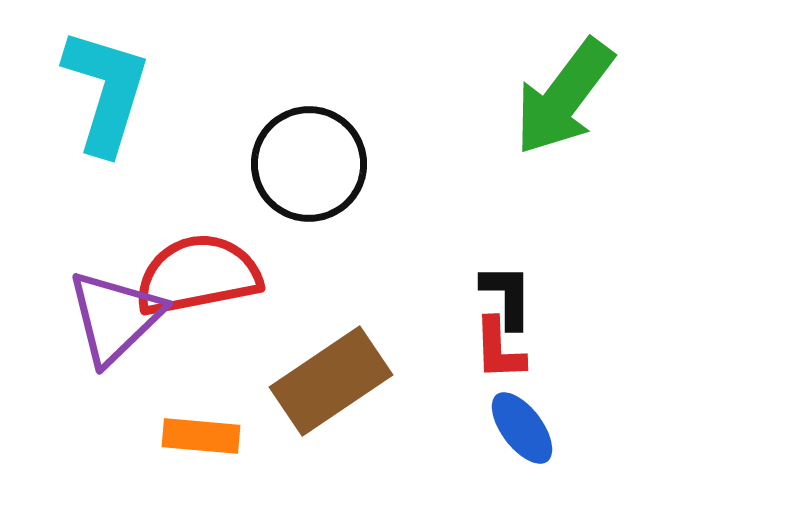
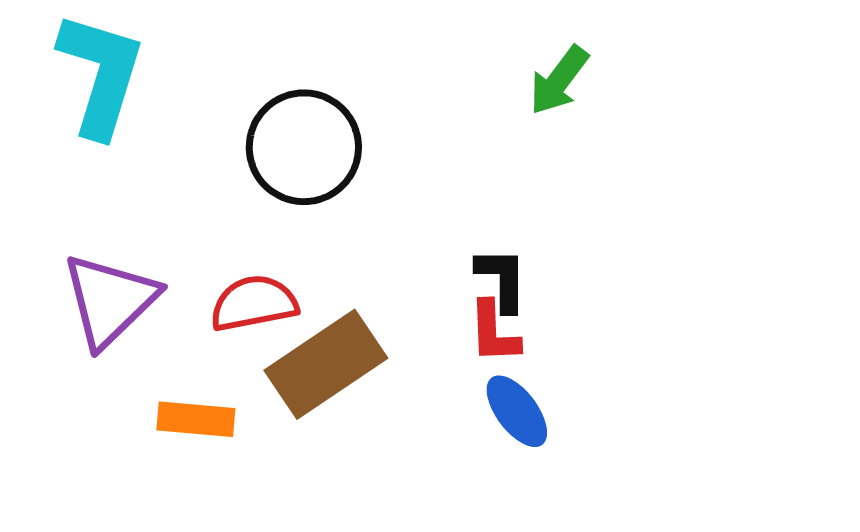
green arrow: (564, 97) -> (559, 80), size x0.6
red semicircle: (198, 275) -> (254, 303), moved, size x0.7

